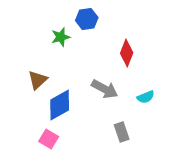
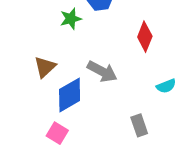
gray arrow: (105, 89) -> (102, 71), moved

